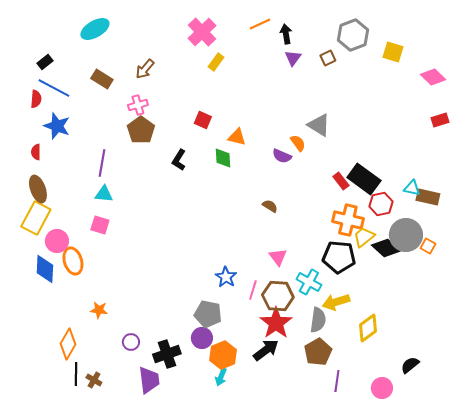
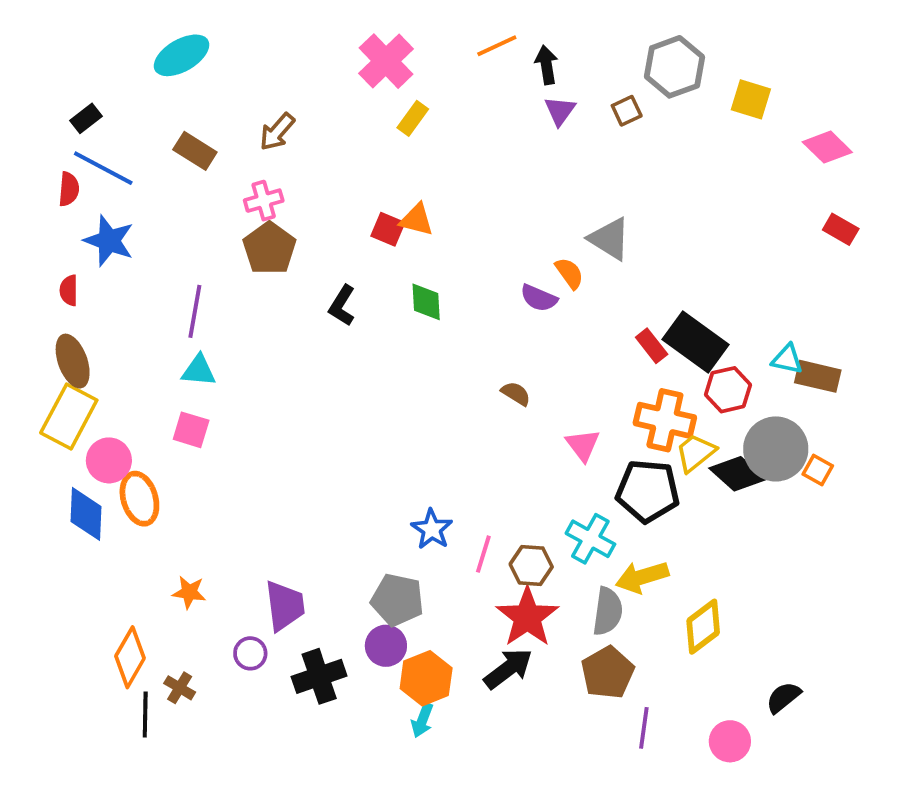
red rectangle: (440, 120) -> (841, 229), turned 48
orange triangle: (237, 137) -> (417, 220), moved
pink triangle: (278, 257) -> (583, 445), moved
brown hexagon: (278, 296) -> (531, 566), size x0.7
brown cross: (94, 380) -> (180, 688), moved
purple trapezoid: (149, 380) -> (285, 606), moved

